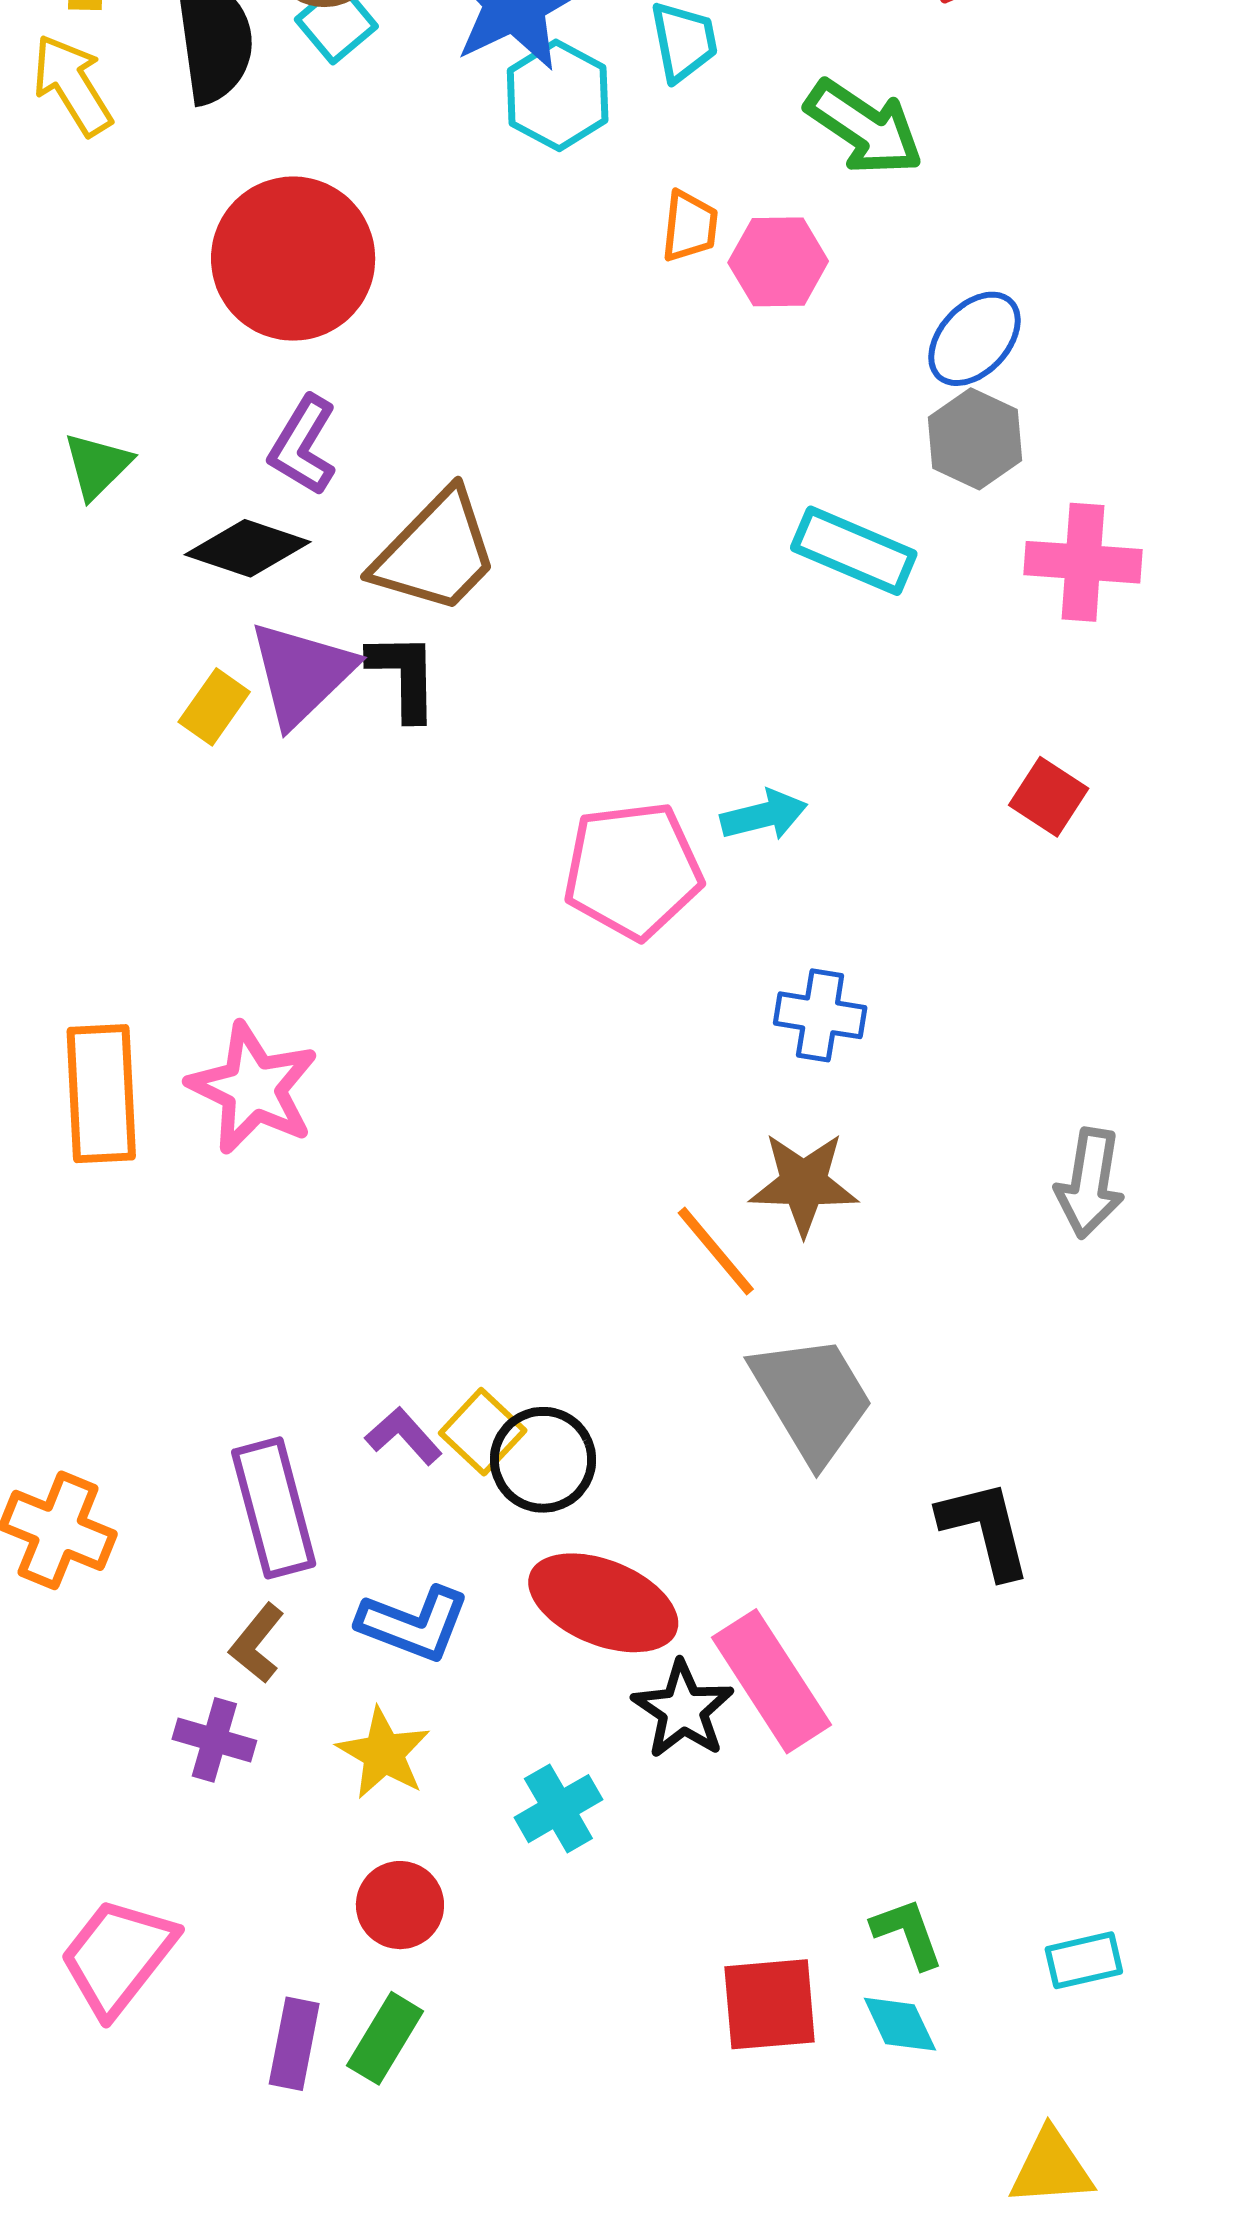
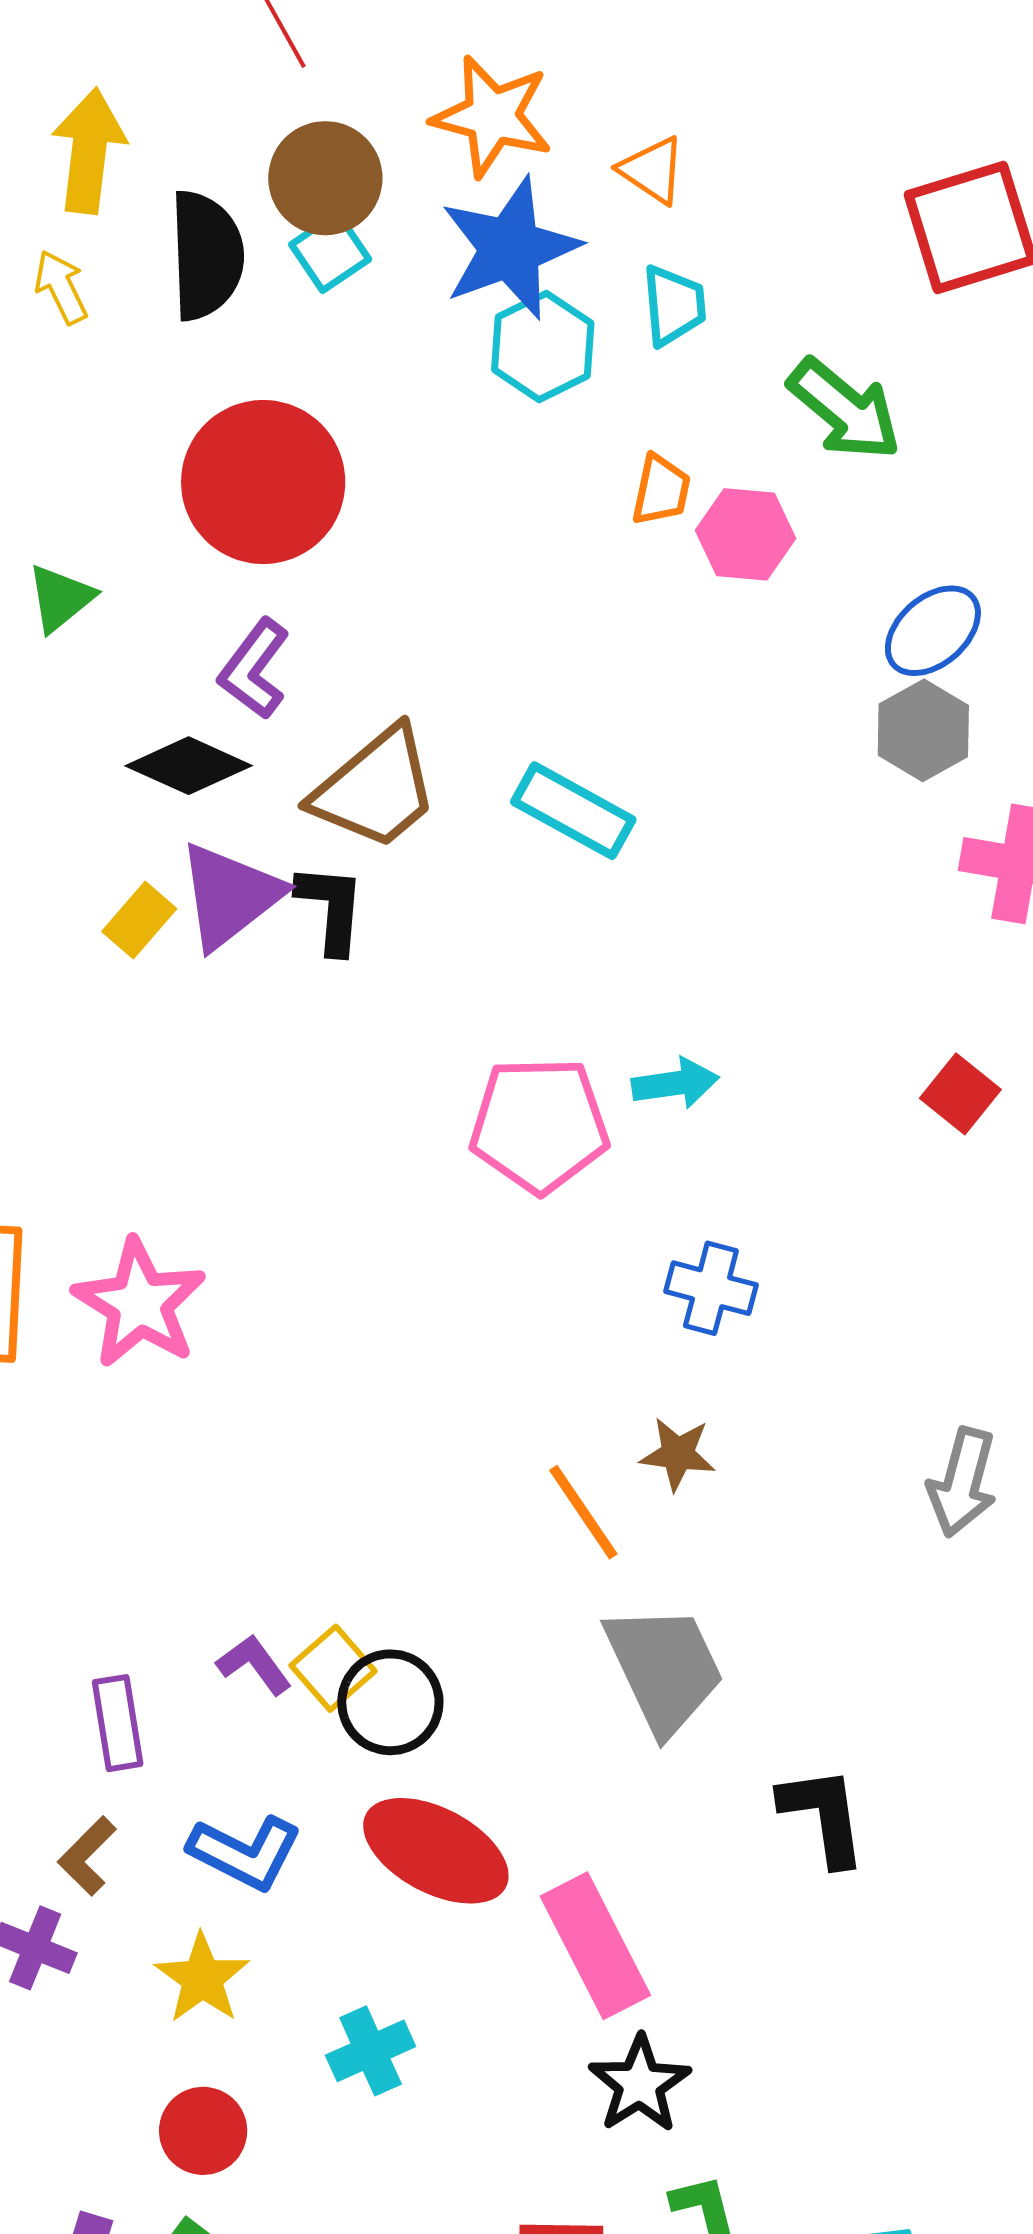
yellow arrow: (72, 85) -> (61, 287), size x0.7
green triangle: (97, 466) -> (61, 598), moved
cyan rectangle: (854, 551) -> (573, 811), moved
brown star: (804, 1184) -> (678, 1454), size x0.7
purple rectangle: (274, 1508) -> (118, 1723), size x0.7
black star: (683, 1710) -> (640, 2084), moved

